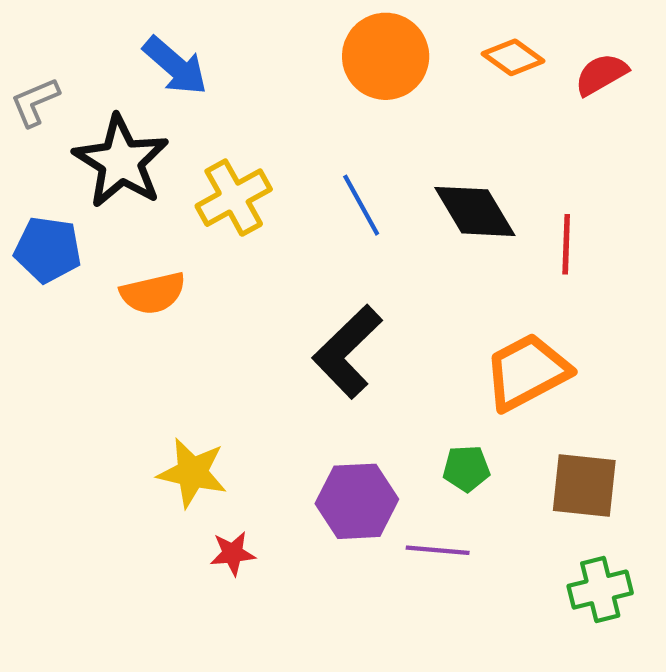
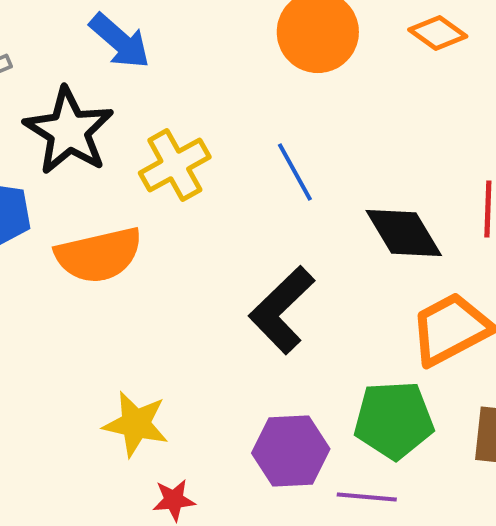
black diamond: (475, 211) -> (404, 233), moved
orange semicircle: (153, 293) -> (99, 255), size x1.4
green pentagon: (466, 468) -> (394, 420), size x1.8

